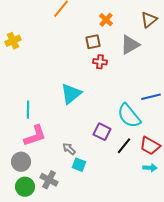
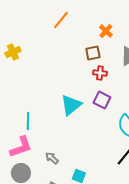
purple square: (102, 132) -> (102, 100), moved
pink L-shape: (35, 136) -> (21, 147), moved
gray arrow: (69, 149) -> (52, 158), moved

